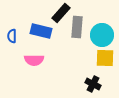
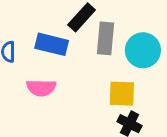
yellow square: (105, 58) -> (122, 94), moved

